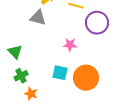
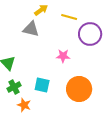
cyan square: (60, 73) -> (42, 85), moved

